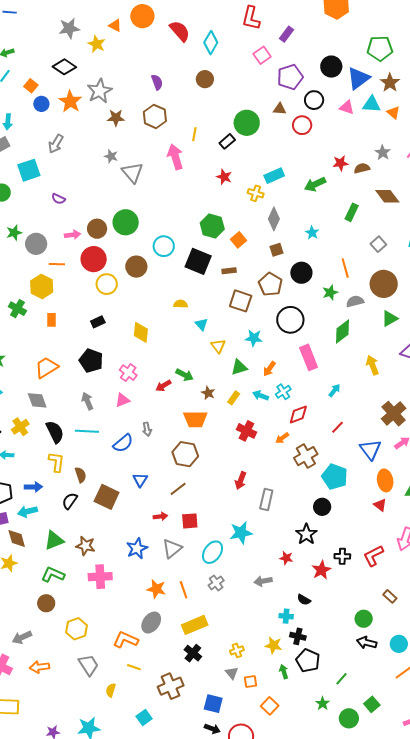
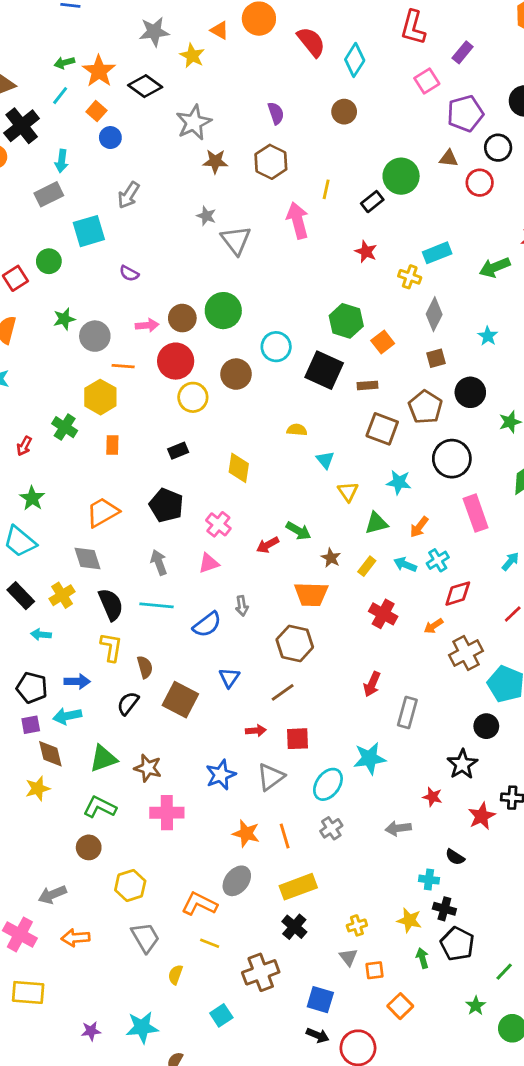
orange star: (70, 101) -> (99, 71), moved

